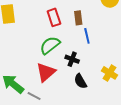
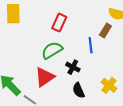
red rectangle: (54, 17) -> (59, 23), turned 36
brown rectangle: (78, 18) -> (105, 30), moved, turned 32

